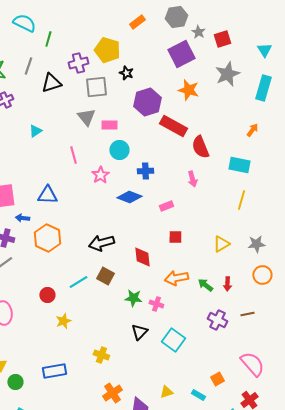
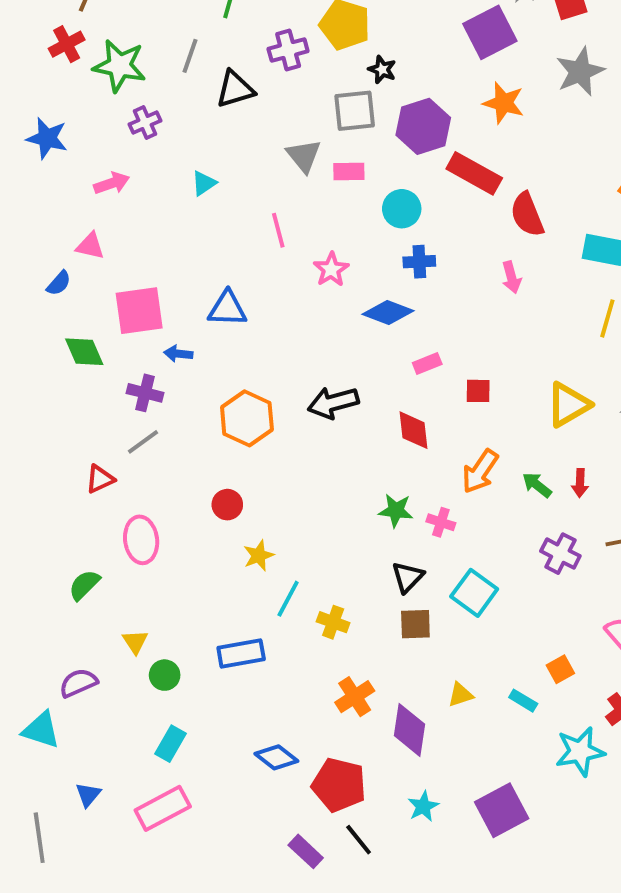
gray square: (96, 87) -> (355, 111), moved
cyan circle: (119, 150) -> (402, 209), moved
pink rectangle: (166, 206) -> (427, 364), moved
orange hexagon: (47, 238) -> (247, 418), moved
yellow triangle: (221, 244) -> (568, 405), size x1.4
brown square: (105, 276) -> (415, 624), moved, turned -30
orange arrow: (176, 278) -> (480, 471), turned -45
cyan line: (78, 282) -> (288, 599), moved, turned -30

